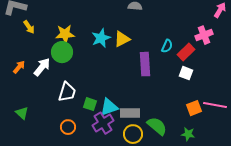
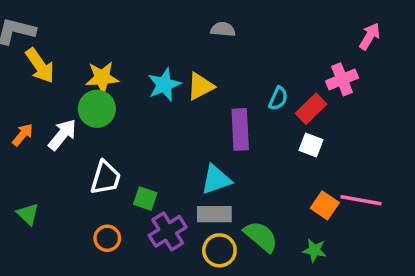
yellow arrow: (29, 27) -> (40, 66), size x1.5
cyan triangle: (109, 107) -> (216, 180), moved
orange square: (194, 108) -> (325, 205), turned -35

